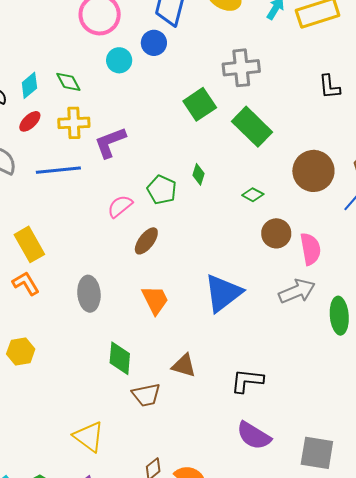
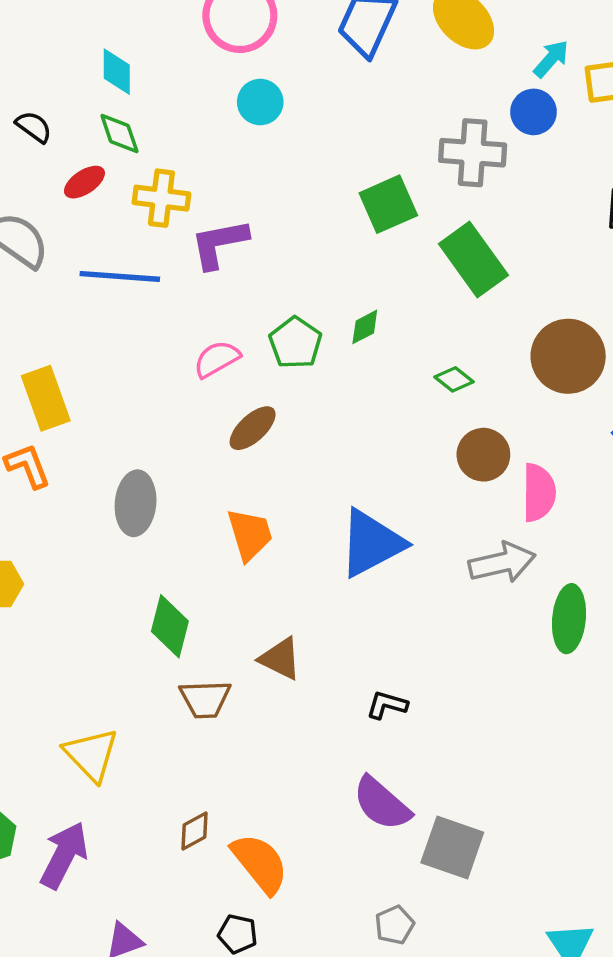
blue circle: (154, 43) -> (533, 112), moved
green diamond: (68, 82) -> (119, 133), moved
cyan diamond: (29, 85) -> (117, 72), moved, turned -60
green diamond: (199, 174) -> (365, 327), turned 35
black L-shape: (247, 381) -> (387, 705), size x0.7
gray square: (317, 453) -> (452, 848), moved

